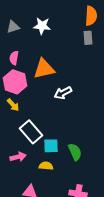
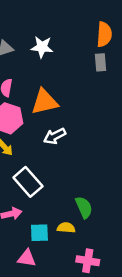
white arrow: (63, 93) -> (55, 136), moved
cyan square: (51, 146) -> (39, 233), moved
yellow semicircle: (46, 166) -> (66, 228), moved

